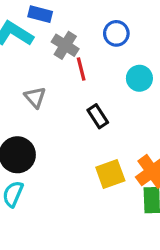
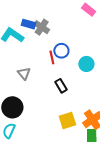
blue circle: (116, 33) -> (61, 51), moved
gray cross: (65, 45) -> (42, 27), moved

